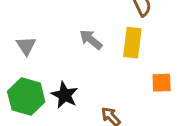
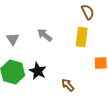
gray arrow: (91, 40) -> (45, 35), moved

